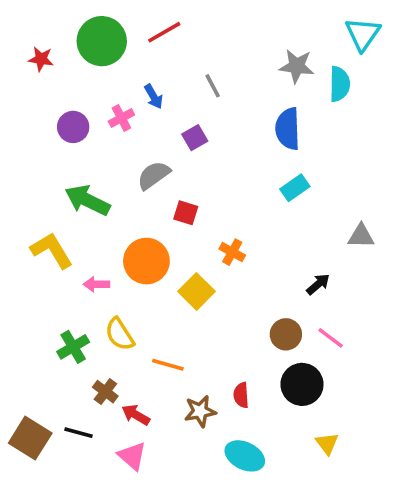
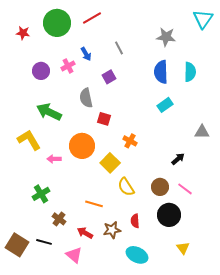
cyan semicircle: (340, 84) -> (190, 72), moved
gray semicircle: (154, 175) -> (86, 98), turned -66
yellow semicircle: (120, 334) -> (126, 187), moved
red arrow: (136, 415) -> (85, 233), moved

